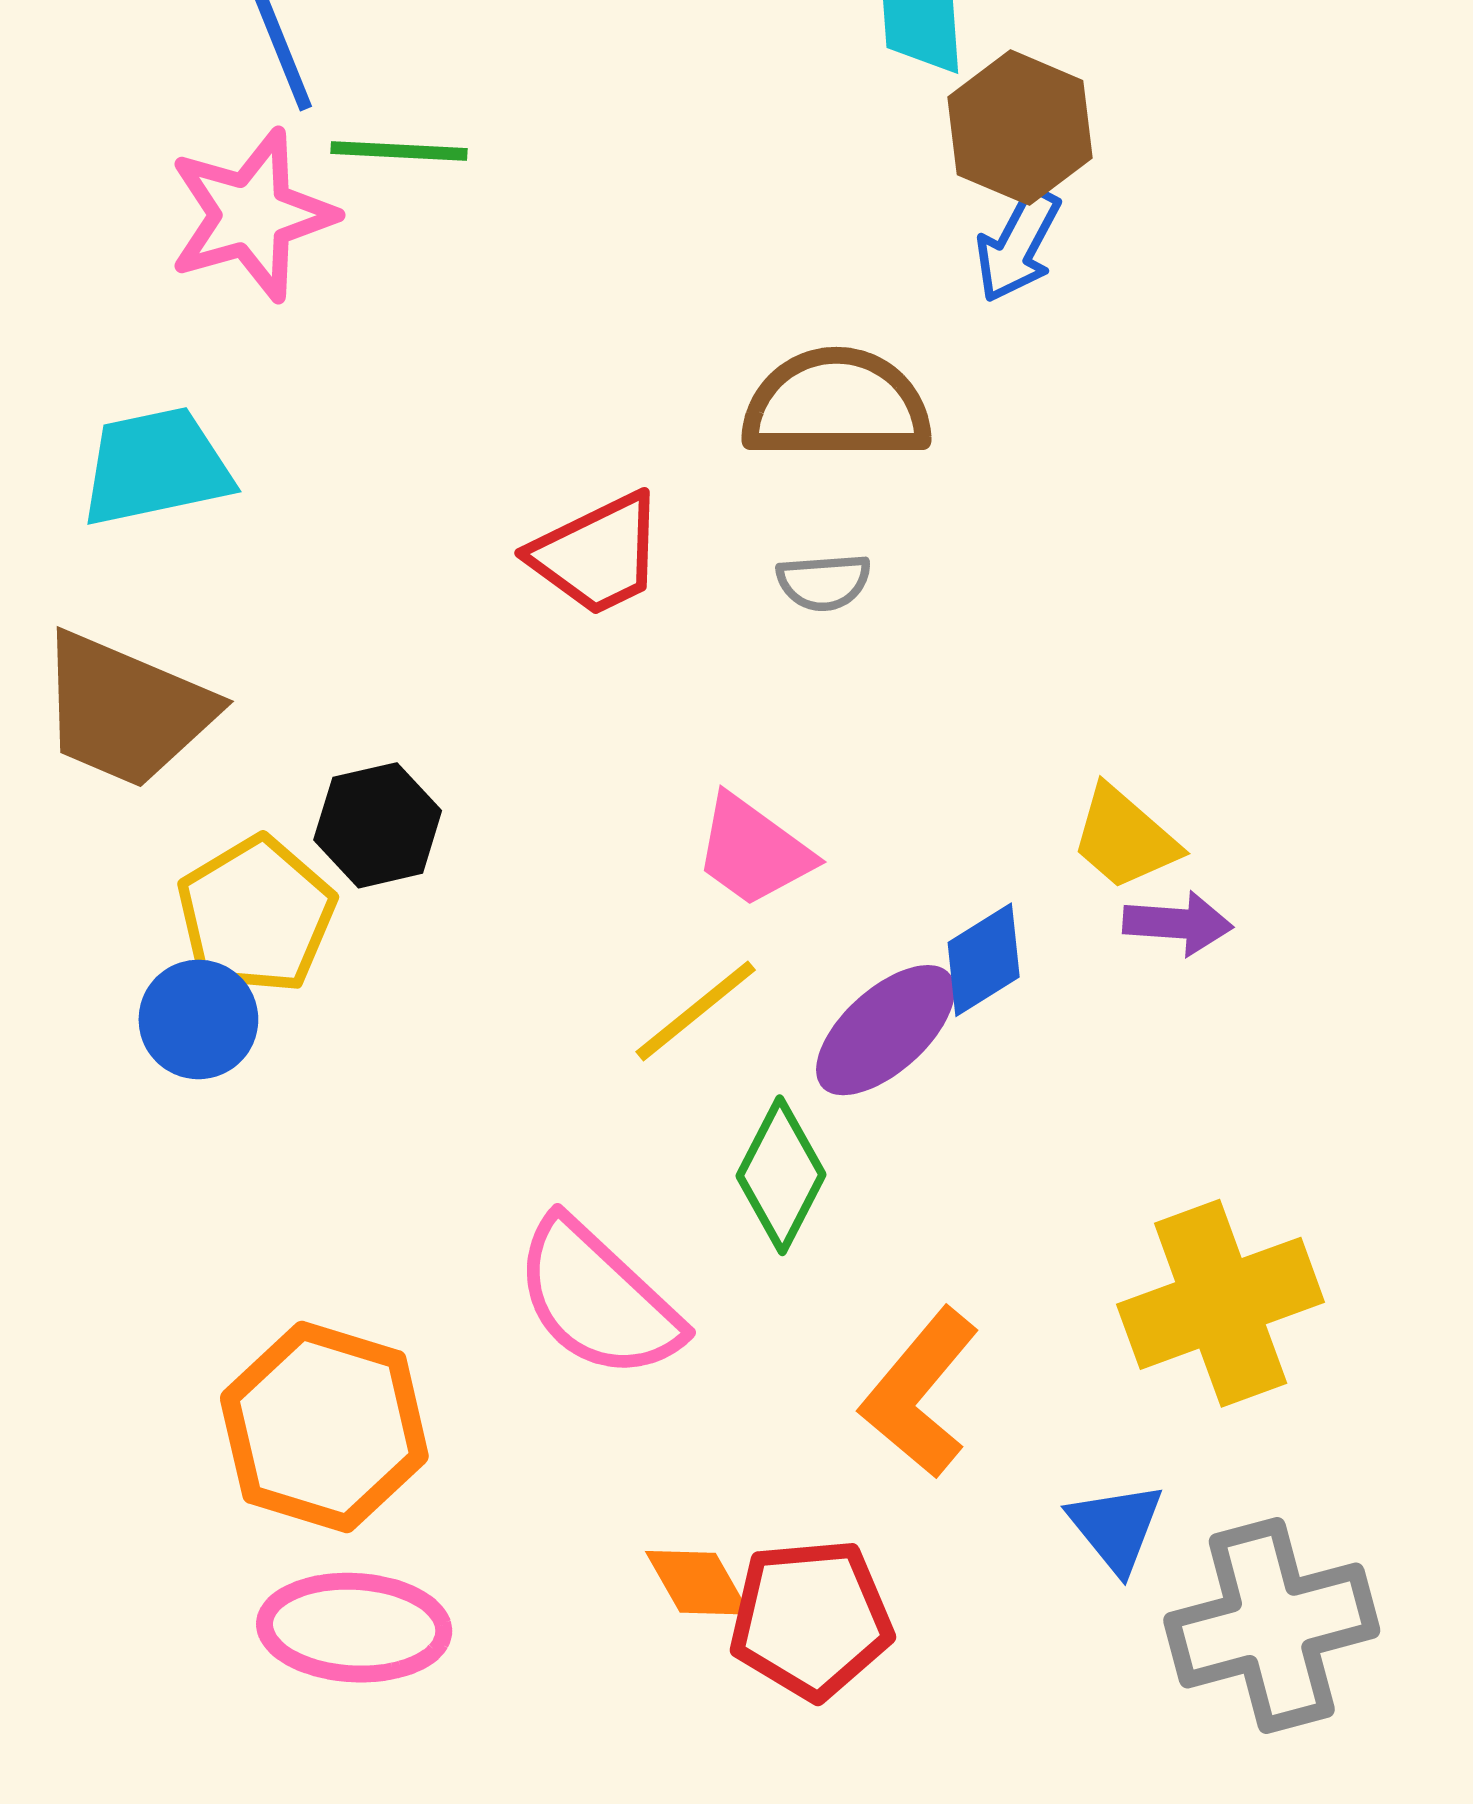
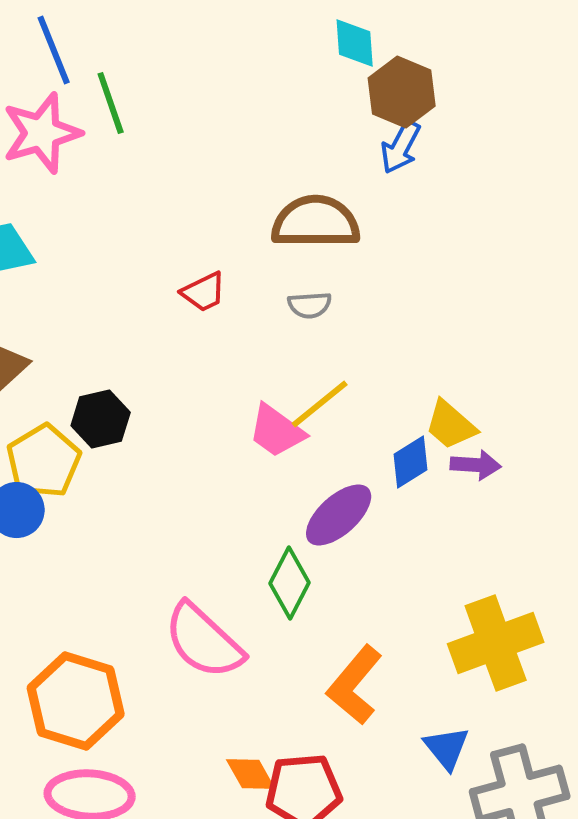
green line: (399, 151) -> (111, 103), turned 68
red trapezoid: (597, 554) -> (204, 292), size x0.7
blue diamond: (984, 960) -> (411, 462), moved
yellow line: (696, 1011) -> (320, 404), moved

